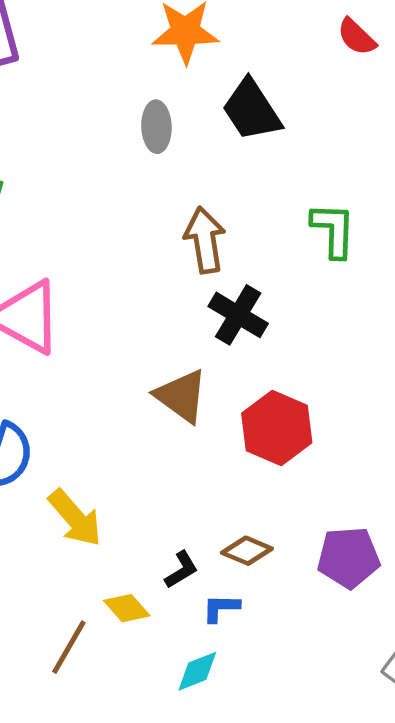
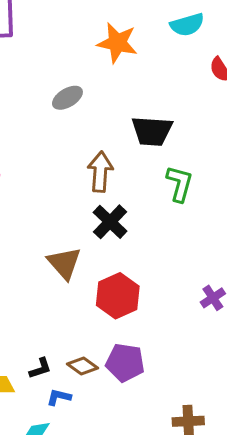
black trapezoid: (252, 110) -> (152, 131), moved, turned -66
gray ellipse: (156, 127) -> (67, 98), moved, turned 48
purple pentagon: (349, 558) -> (125, 363), moved

